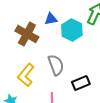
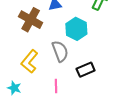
cyan hexagon: (72, 30) -> (76, 29), moved

